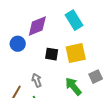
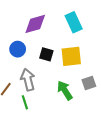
blue circle: (18, 44) -> (18, 49), moved
gray arrow: (37, 80) -> (28, 80), size x1.5

